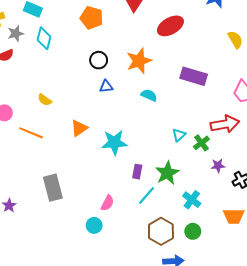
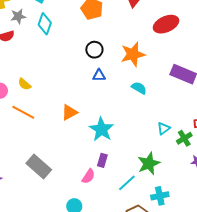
yellow semicircle: (45, 100) -> (24, 84), moved
cyan star: (114, 142) -> (101, 129), turned 30
purple rectangle: (137, 172) -> (102, 160), moved
gray rectangle: (53, 188) -> (39, 166), turned -40
cyan cross: (192, 200) -> (160, 196), moved, turned 36
pink semicircle: (107, 203) -> (88, 176), moved

